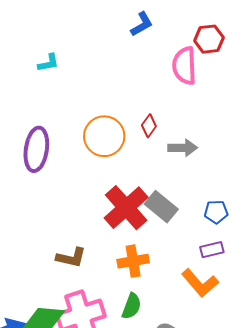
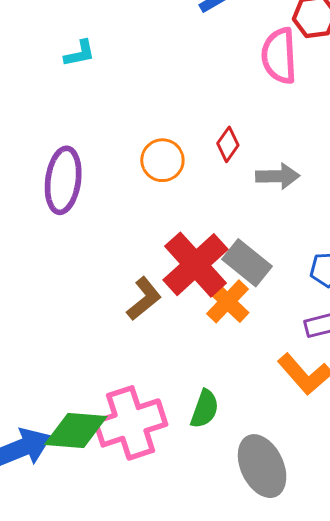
orange circle: (104, 136) -> (162, 160), size x0.7
brown L-shape: (71, 258) -> (144, 299), moved, turned -52
orange cross: (133, 261) -> (228, 301), moved, turned -36

